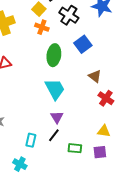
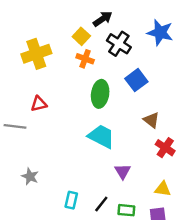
cyan trapezoid: (55, 89) -> (101, 136), turned -35
purple triangle: (57, 117) -> (123, 171), moved
black line: (54, 135) -> (101, 204), moved

